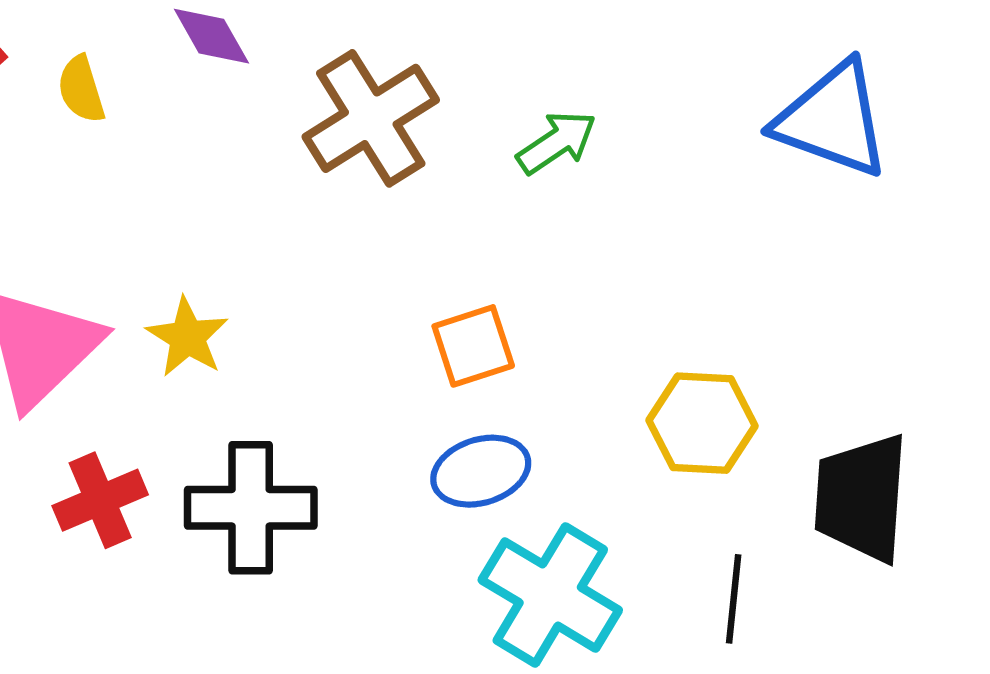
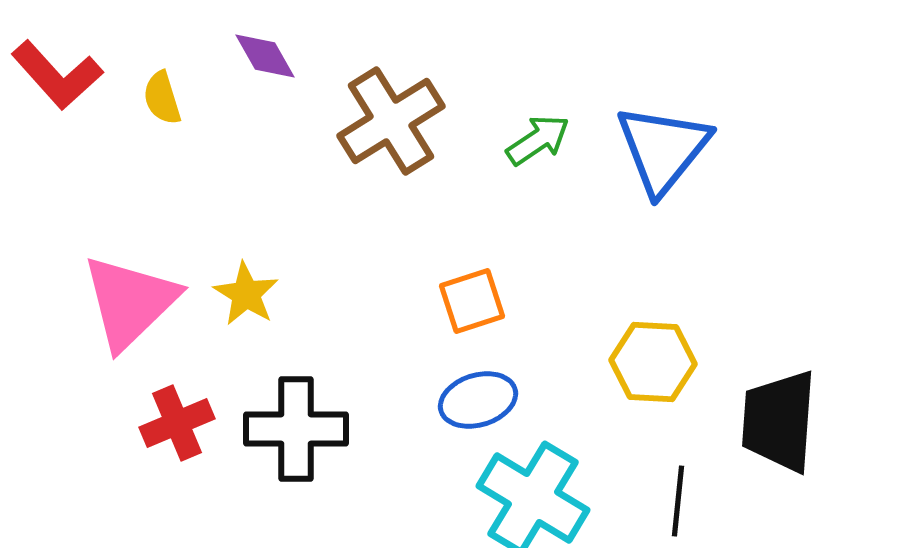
blue triangle: (832, 120) -> (663, 149), moved, turned 49

